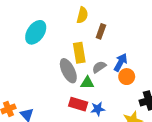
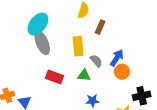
gray semicircle: (99, 67) -> (96, 61), turned 80
gray ellipse: (68, 71) -> (42, 43), moved
red rectangle: (78, 104) -> (54, 77), moved

